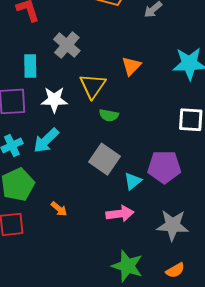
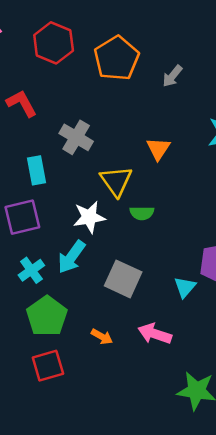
white star: (54, 100) -> (89, 217), moved
gray square: (105, 159) -> (123, 279), moved
pink arrow: (120, 214) -> (155, 334), moved, turned -144

